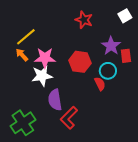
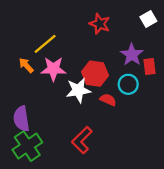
yellow line: (26, 37) -> (45, 44), moved
white star: (42, 76) -> (78, 90), moved
red semicircle: (100, 84) -> (108, 100), moved, turned -40
purple semicircle: (55, 100) -> (21, 119), moved

